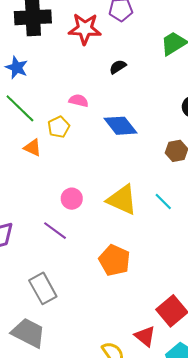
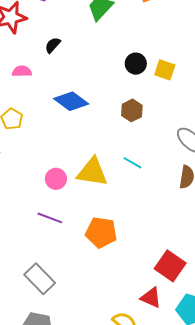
pink semicircle: (79, 101) -> (22, 71), moved
pink circle: (72, 199) -> (56, 179), moved
purple line: (55, 231) -> (50, 218), moved

